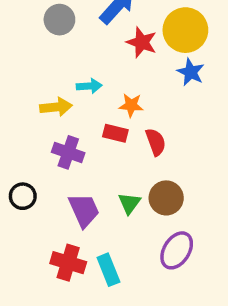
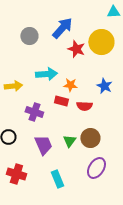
blue star: (191, 72) -> (104, 86), moved
cyan arrow: (89, 86) -> (46, 74), size x1.5
yellow arrow: (56, 107) -> (13, 86), moved
red semicircle: (156, 142) -> (84, 106), turned 112
red cross: (68, 263) -> (16, 174), moved

